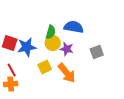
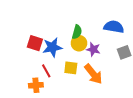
blue semicircle: (74, 27) -> (114, 27), moved
yellow square: (45, 67) -> (71, 68), turned 32
red line: (12, 70) -> (46, 71), moved

